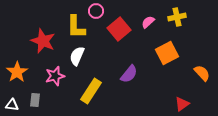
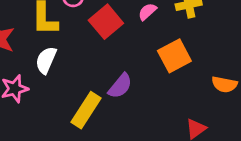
orange semicircle: (202, 73) -> (224, 84), turned 144
yellow rectangle: (91, 91) -> (86, 110), moved

